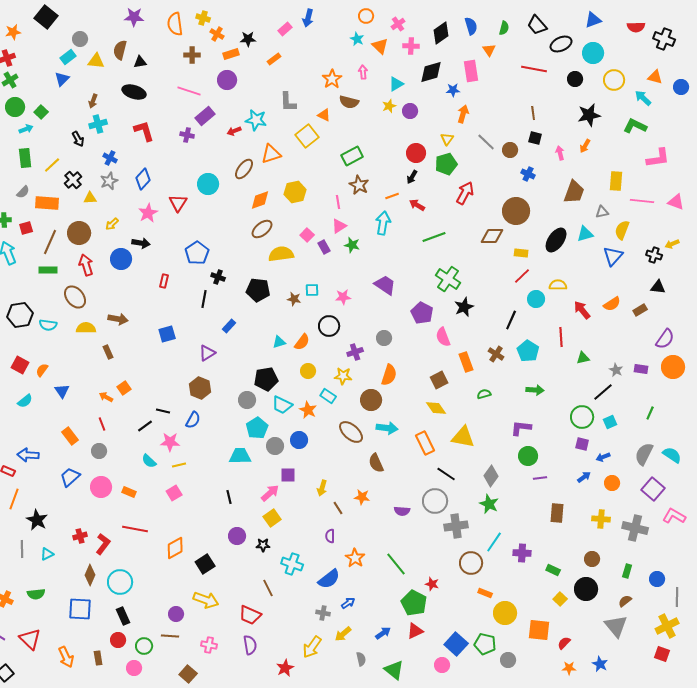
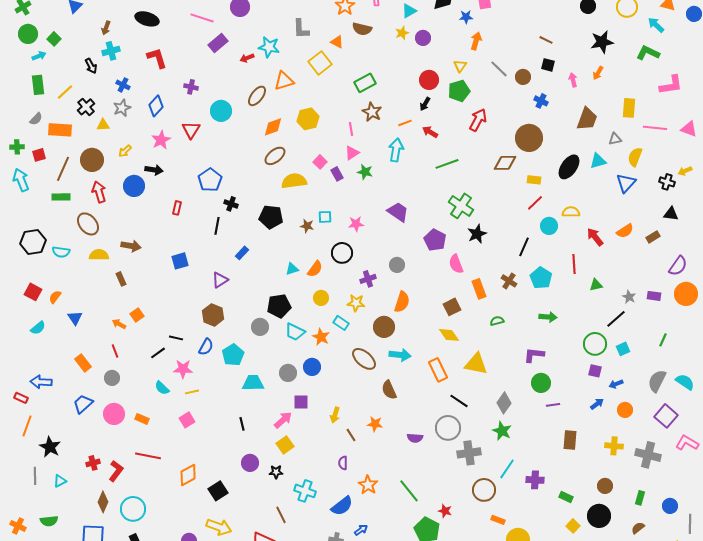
brown line: (533, 113) -> (546, 40), turned -56
purple cross: (187, 135) -> (191, 87), moved
cyan pentagon: (257, 428) -> (233, 355), moved

